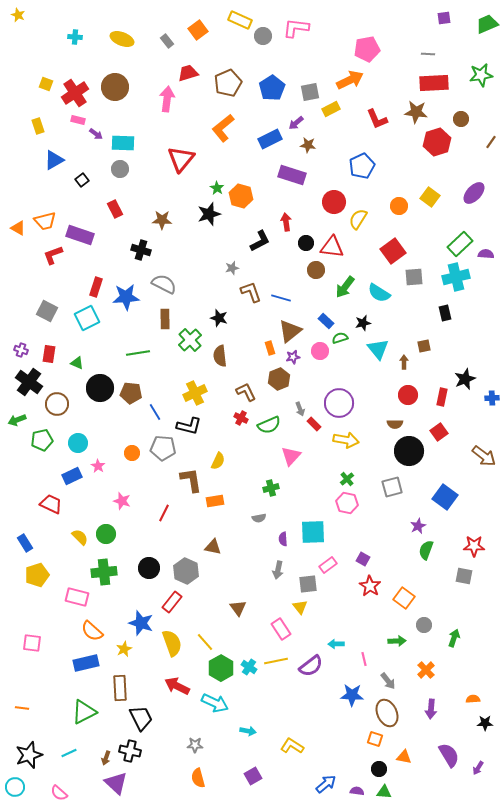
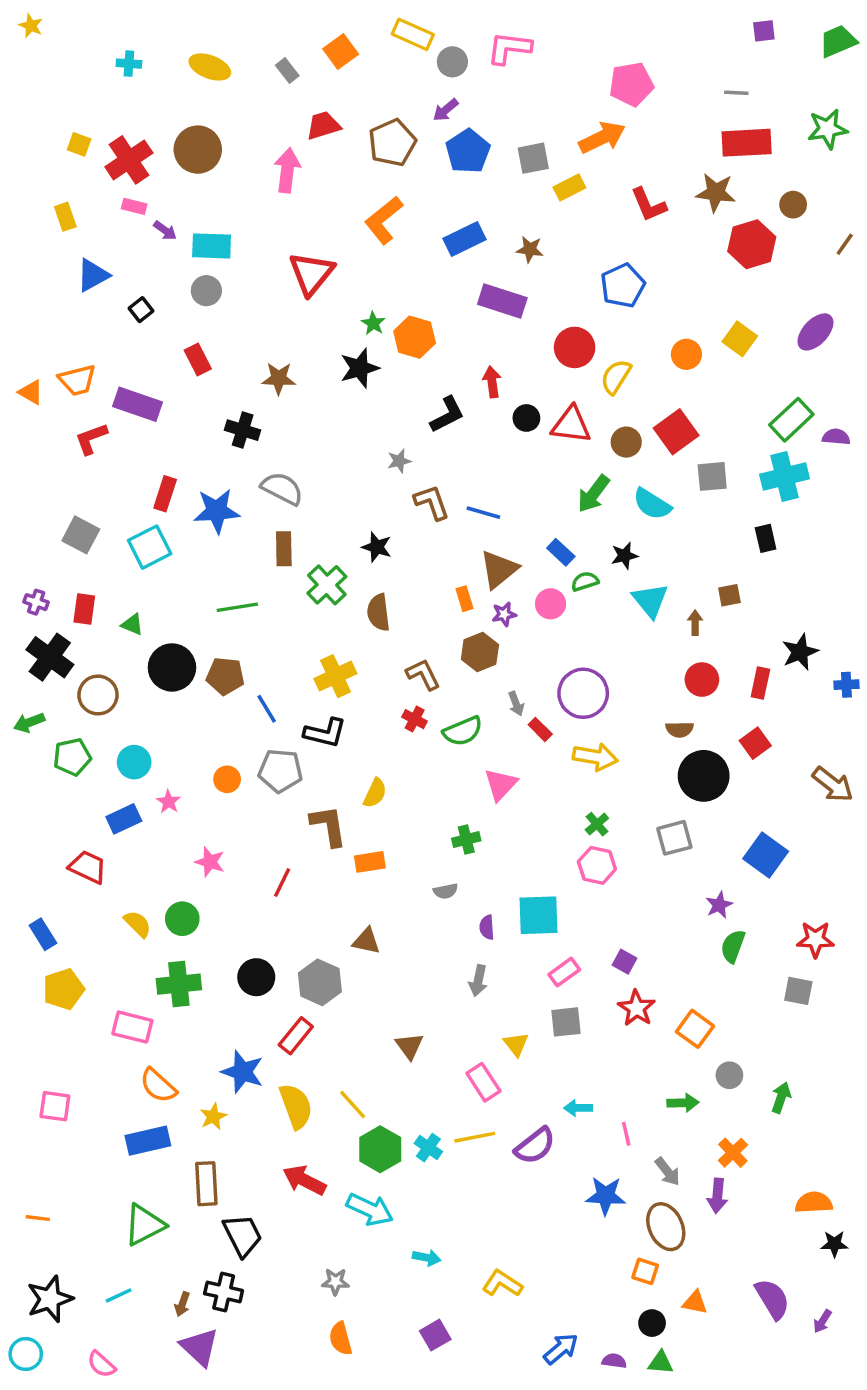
purple arrow: (296, 123) -> (446, 110), moved
brown circle: (316, 270) -> (626, 442), moved
gray square: (308, 584) -> (566, 1022), moved
orange semicircle: (473, 699) -> (814, 1203), size x1.5
purple arrow: (431, 709) -> (717, 1196), moved

